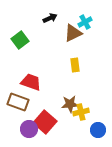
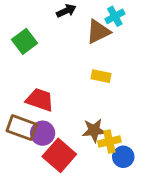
yellow rectangle: (75, 65) -> (101, 76), turned -72
purple circle: (29, 129) -> (43, 133), moved
blue circle: (98, 130) -> (123, 157), moved

